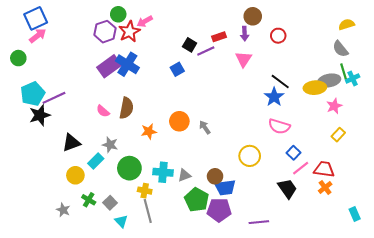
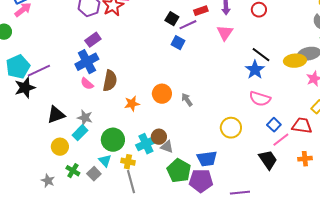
blue cross: (127, 64) -> (87, 62), moved, turned 30
purple rectangle: (109, 66) -> (93, 40), size x0.7
blue square: (177, 69) -> (178, 43), moved, turned -32
gray star: (110, 145) -> (85, 118), moved
red trapezoid: (324, 169) -> (302, 126), moved
cyan cross: (163, 172) -> (146, 144), turned -30
gray triangle: (184, 175) -> (167, 147), turned 40
brown circle: (215, 176) -> (159, 137), moved
orange cross: (325, 188) -> (305, 159), turned 32
cyan triangle: (121, 221) -> (105, 161), moved

